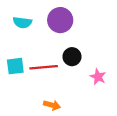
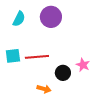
cyan semicircle: (22, 22) -> (19, 19), turned -70
black circle: (72, 57) -> (63, 73), moved

